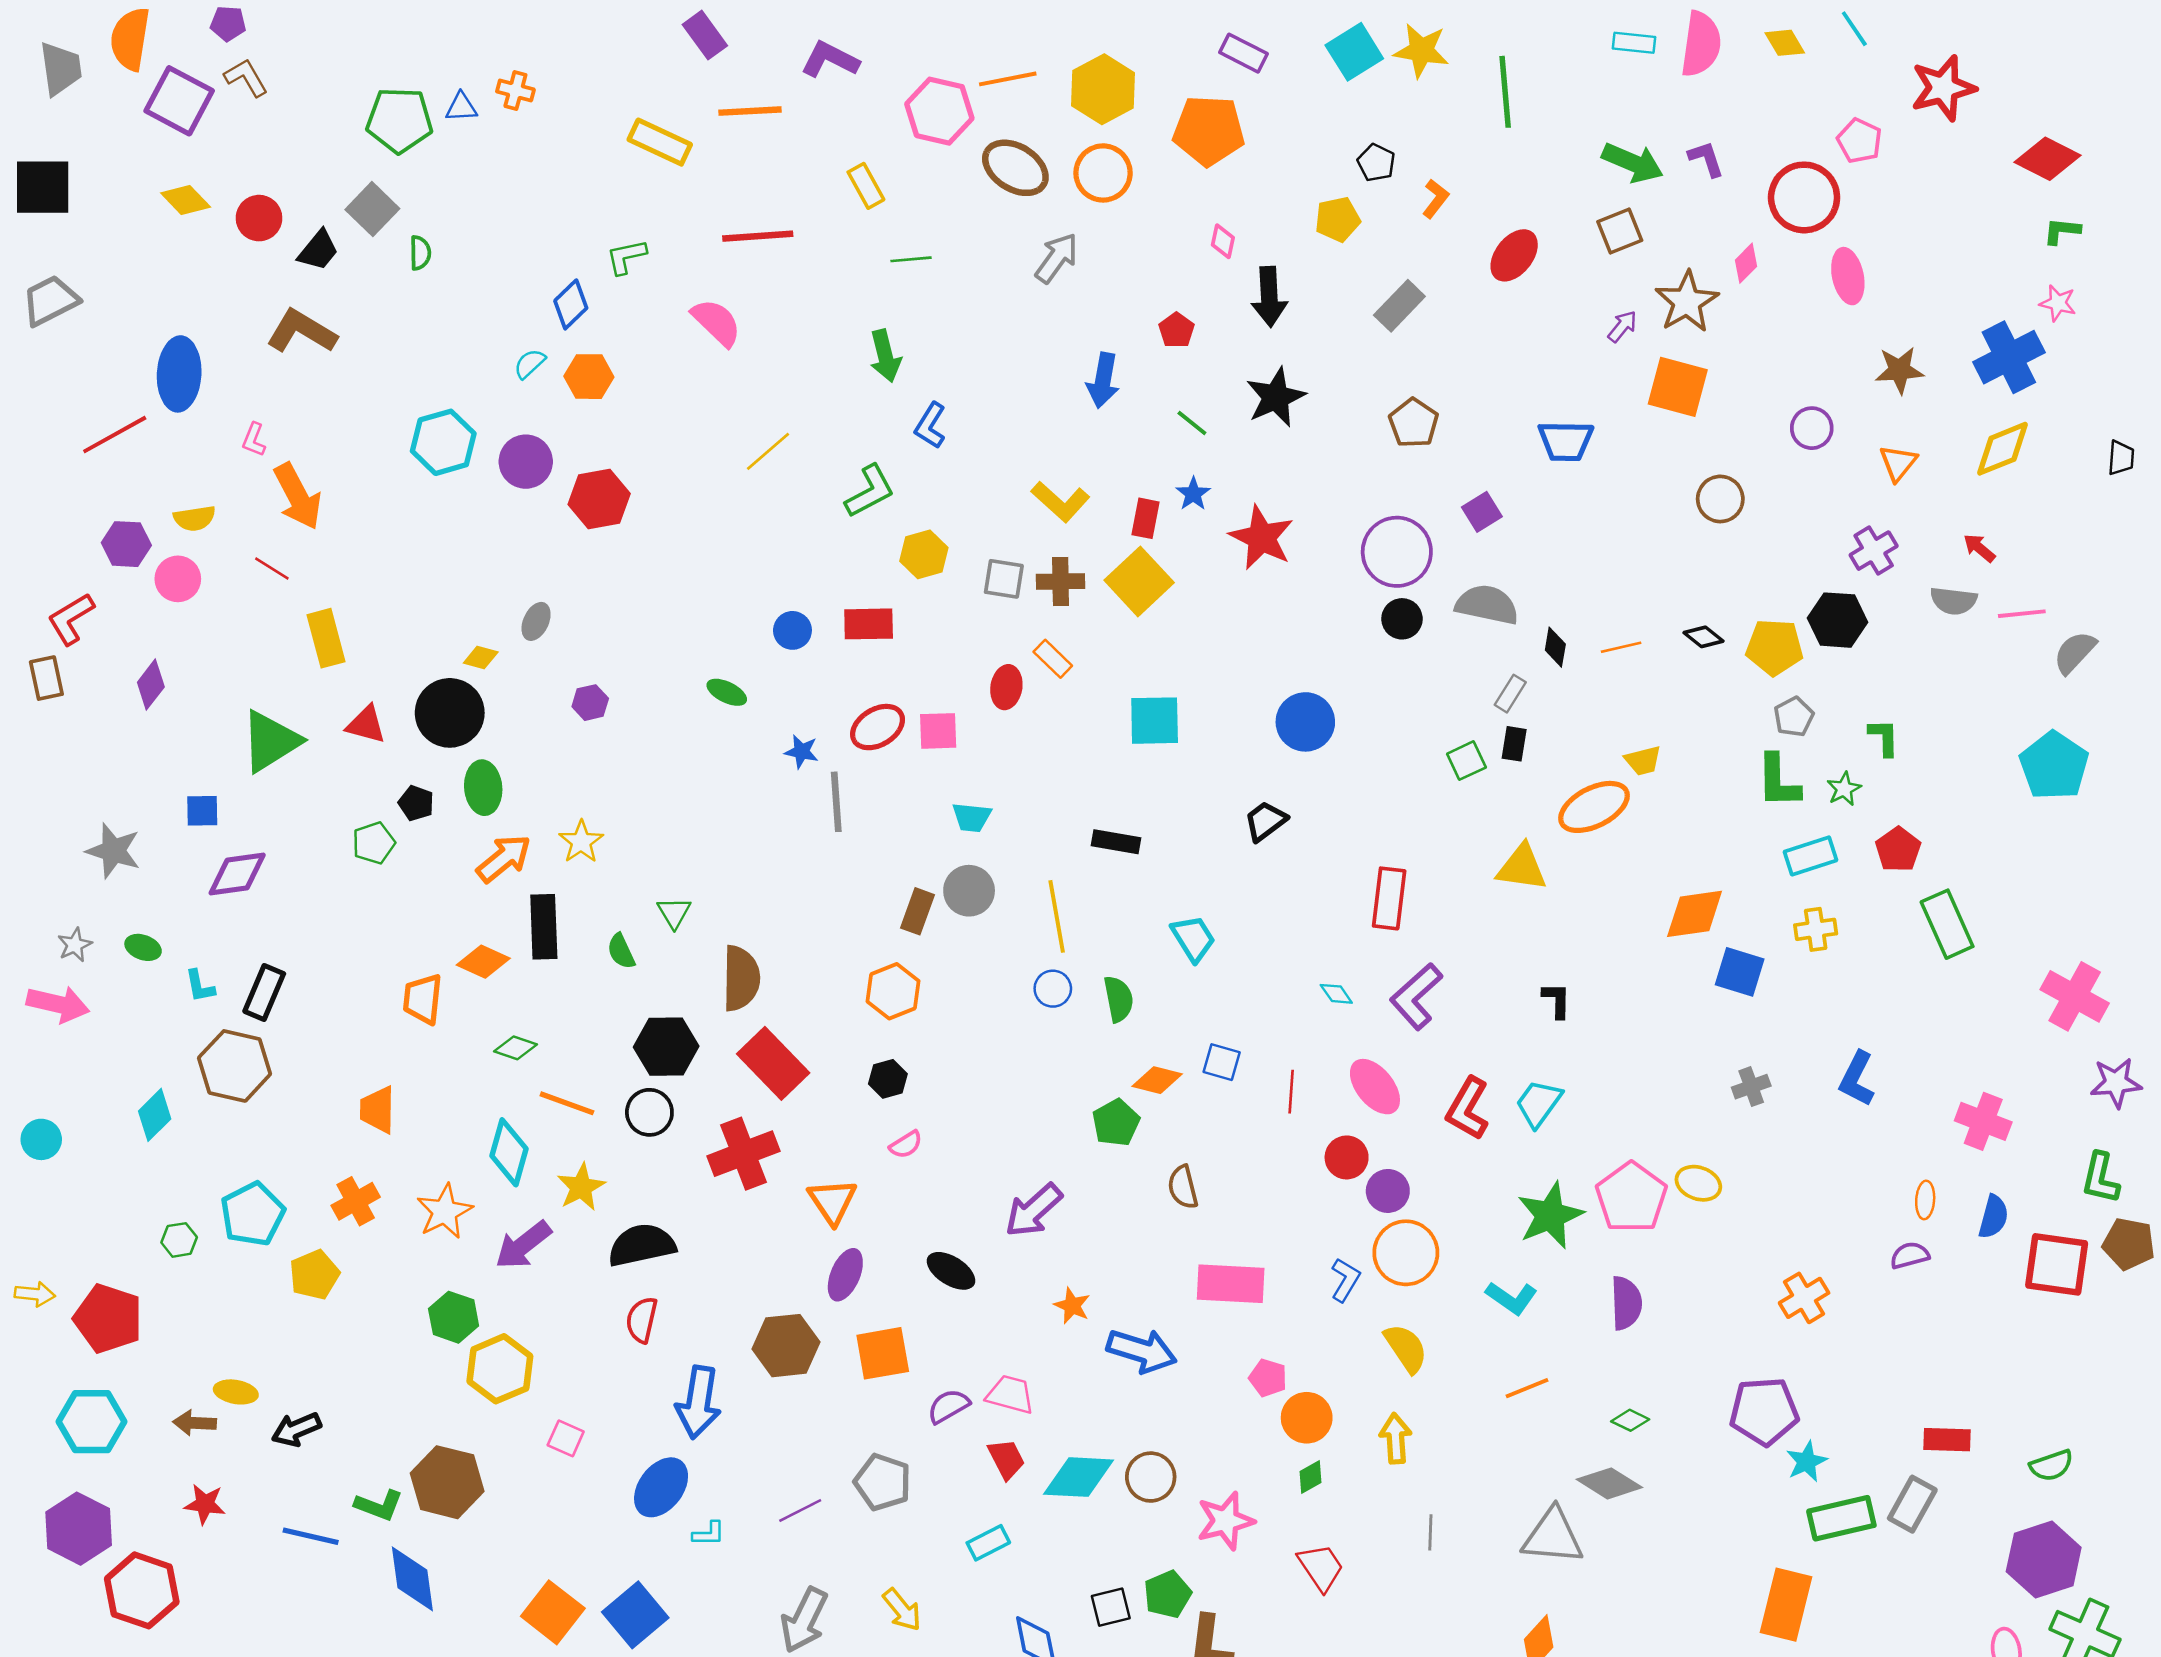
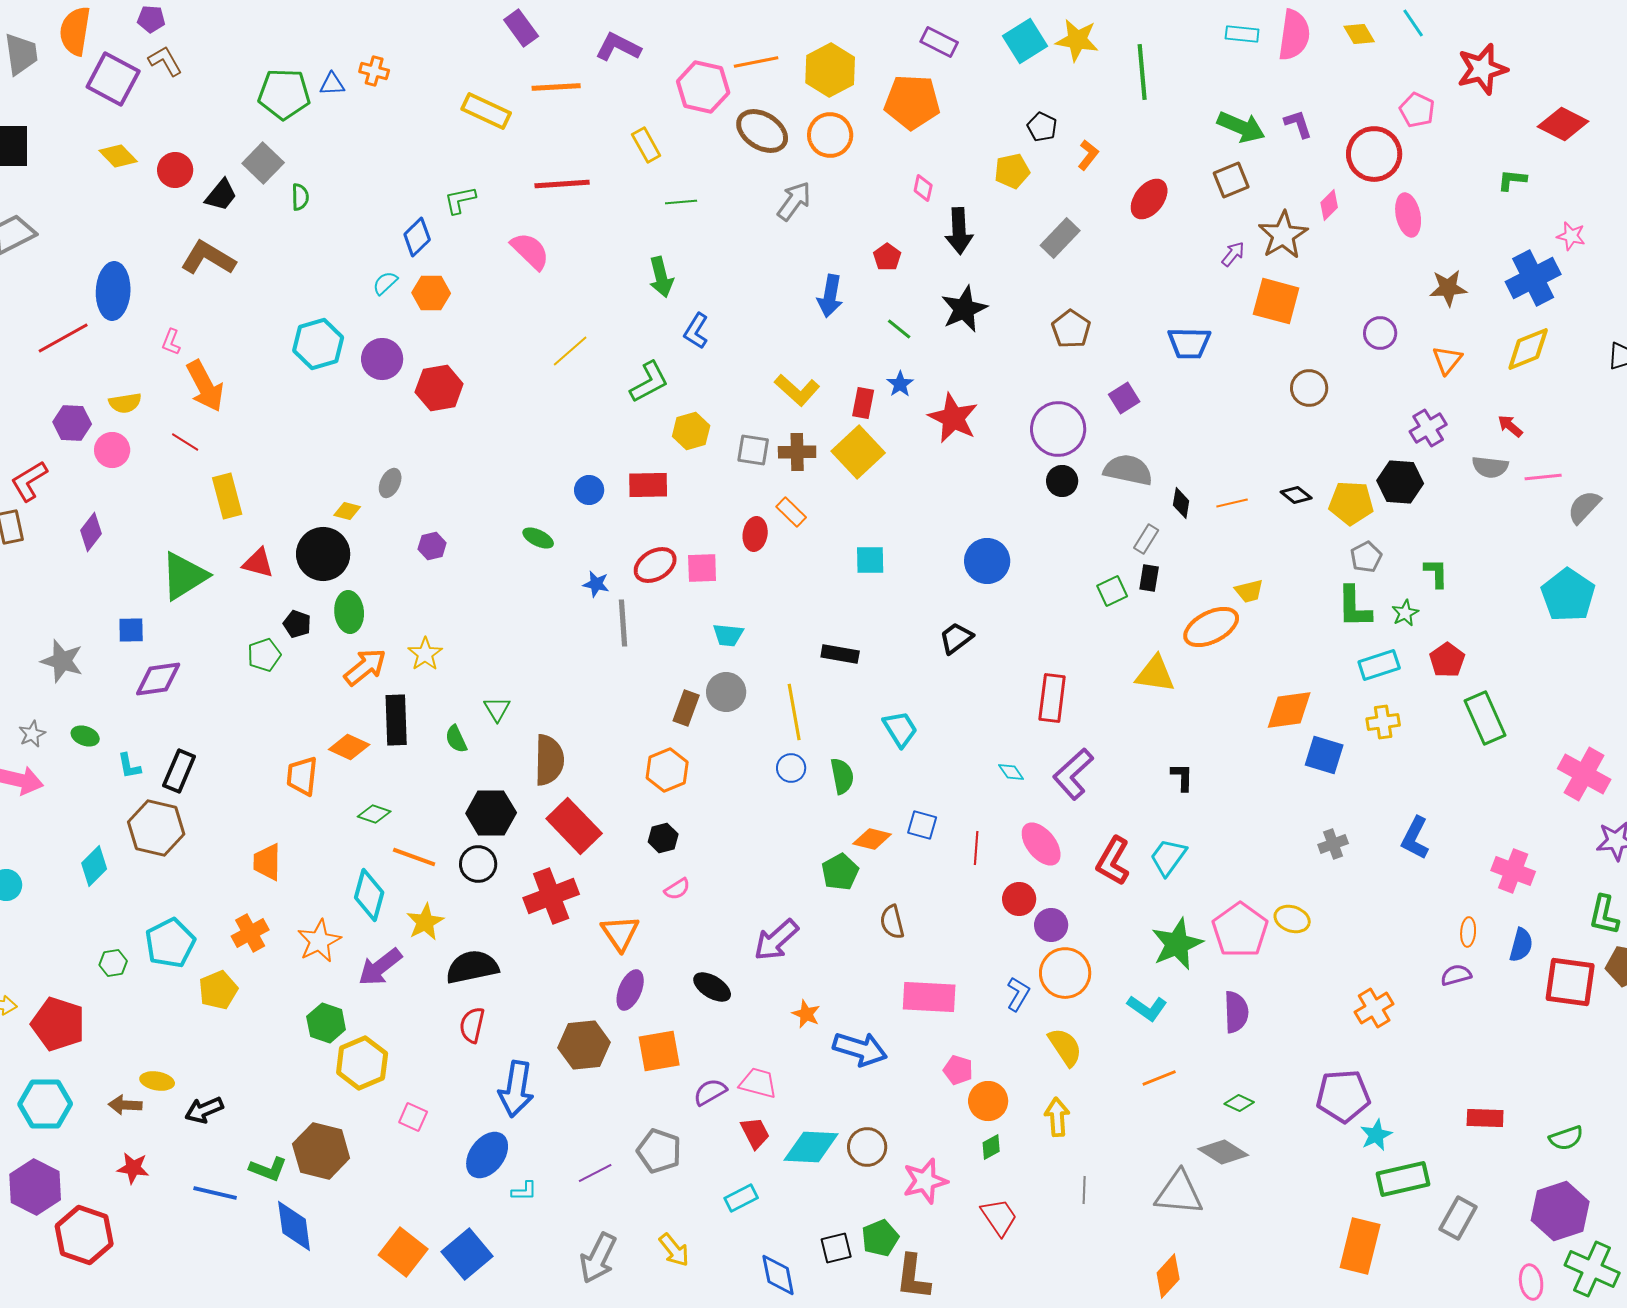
green L-shape: (2062, 231) -> (1512, 180), moved
cyan square: (1155, 721) -> (870, 560), size x0.7
gray rectangle: (1912, 1504) -> (1458, 1218), moved

